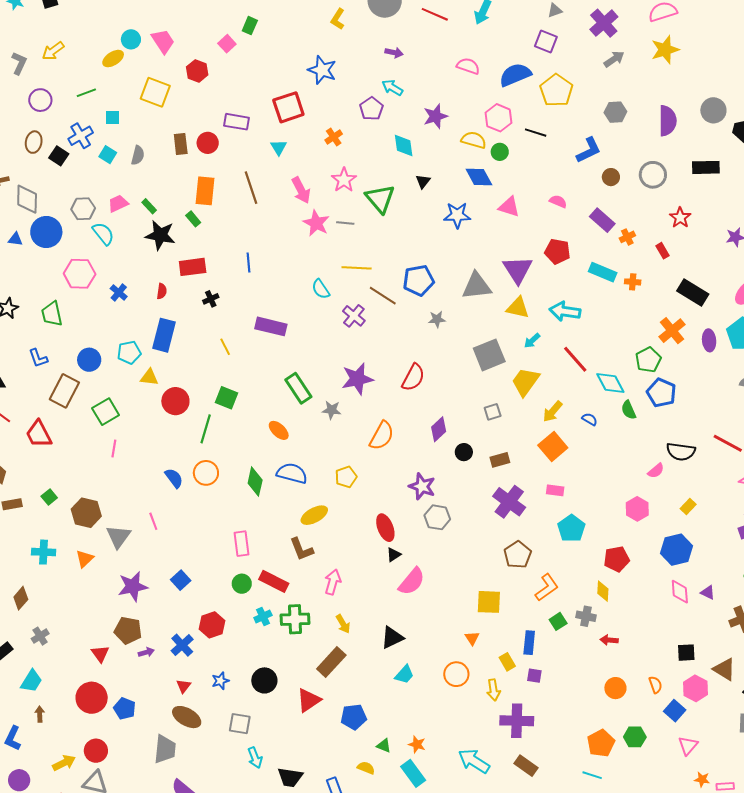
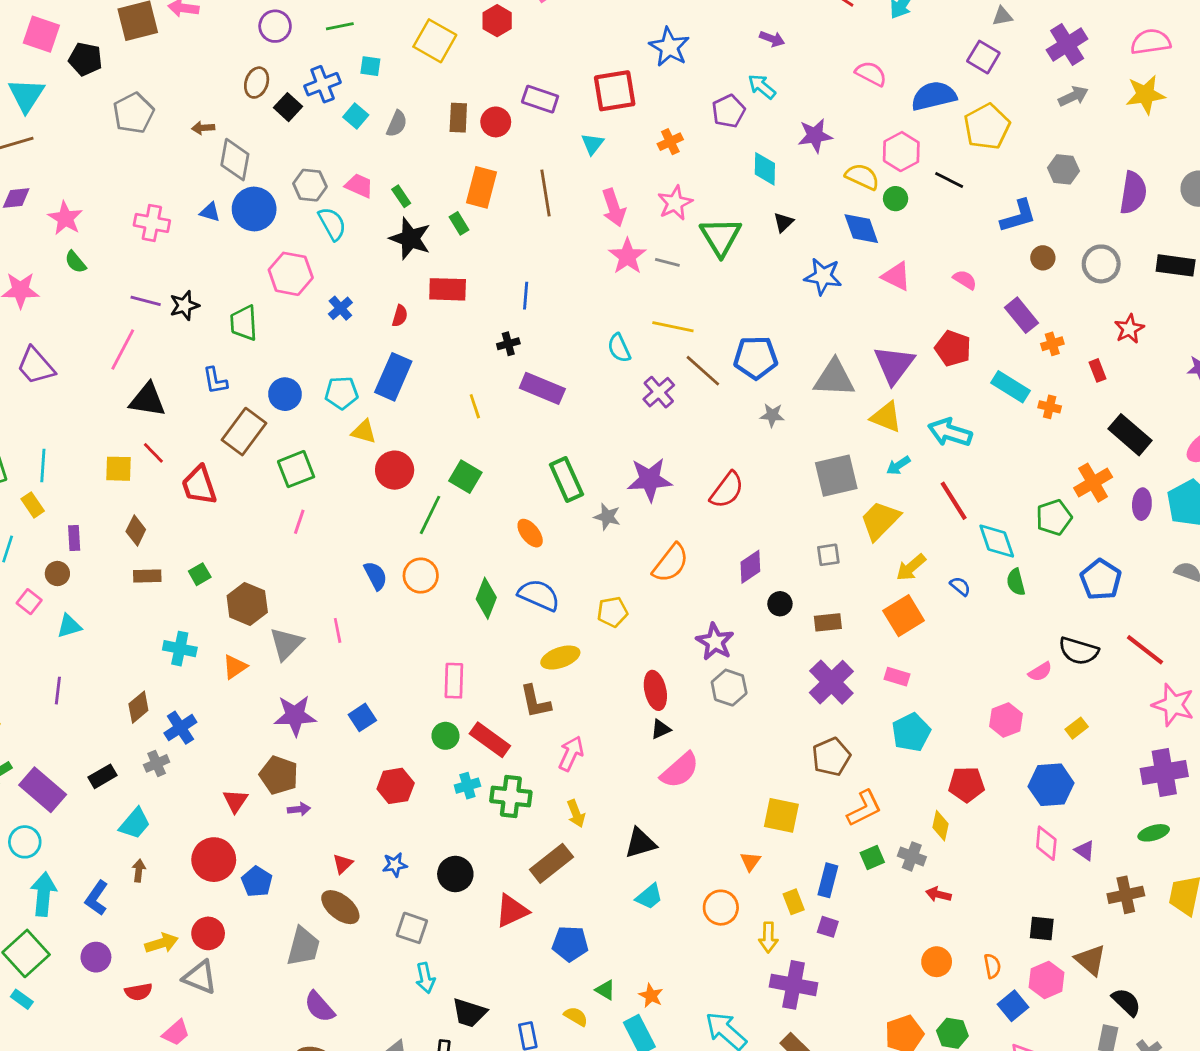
pink trapezoid: (118, 203) -> (359, 186), turned 40
black cross: (211, 299) -> (508, 344), moved
blue pentagon: (661, 393) -> (1101, 580), moved
blue cross: (182, 645) -> (180, 728), moved

